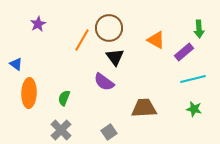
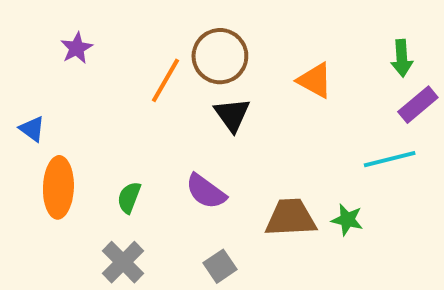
purple rectangle: (184, 52) -> (418, 105), moved
purple semicircle: (104, 82) -> (206, 191), moved
green star: (194, 109) -> (347, 220), moved

